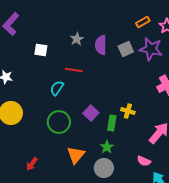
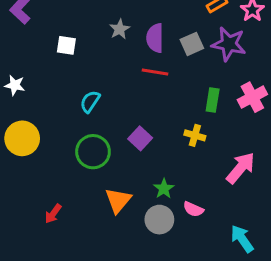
red line: (74, 70) -> (155, 72), moved
green rectangle: (112, 123) -> (213, 100), moved
pink semicircle: (144, 161) -> (193, 209), moved

